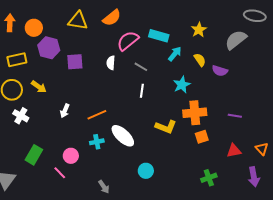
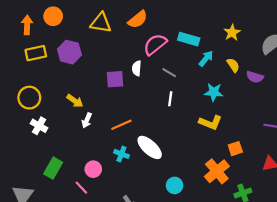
orange circle: (34, 28) -> (53, 16), moved
yellow rectangle: (17, 60) -> (36, 53), moved
purple square: (75, 62) -> (115, 79), moved
cyan star: (182, 85) -> (214, 92), turned 30
yellow arrow: (39, 87) -> (75, 101), moved
orange cross: (195, 113) -> (217, 171), moved, turned -35
yellow L-shape: (166, 127) -> (210, 123), moved
cyan cross: (97, 142) -> (121, 154), turned 32

